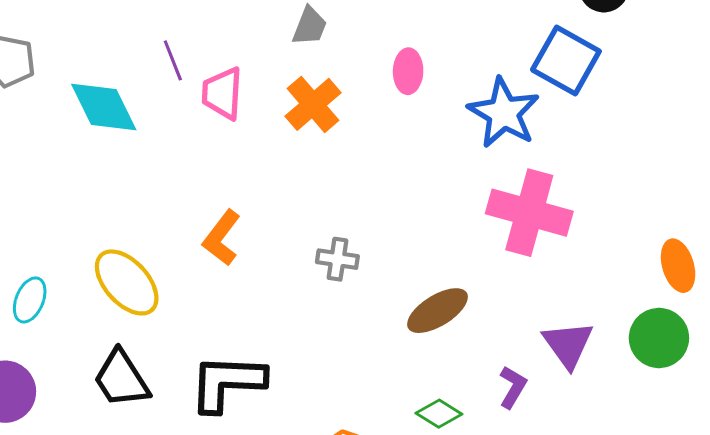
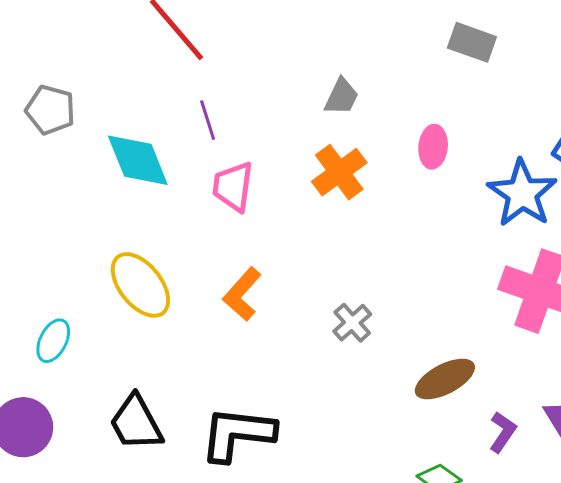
pink trapezoid: (222, 93) -> (233, 187), moved
gray cross: (337, 259) -> (352, 323), turned 36
yellow ellipse: (127, 282) -> (140, 285), moved
purple L-shape: (513, 387) -> (503, 432), moved

